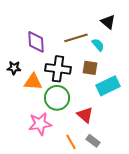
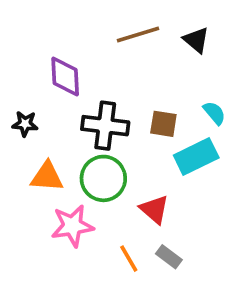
brown line: (76, 38) -> (138, 35), moved
cyan semicircle: (98, 45) -> (214, 113), moved
orange triangle: (33, 82) -> (47, 177), moved

